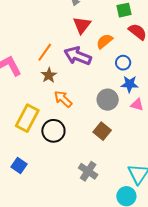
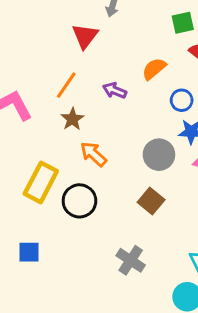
red triangle: (82, 25) -> (85, 36), moved
purple arrow: (78, 56) -> (115, 90), size x0.6
blue square: (19, 165) -> (29, 252), turned -35

